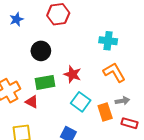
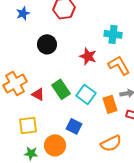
red star: (72, 74) -> (88, 56), moved
green rectangle: (45, 82) -> (61, 89), moved, turned 66

